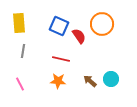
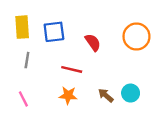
orange circle: (102, 24) -> (136, 36), moved
blue square: (59, 26) -> (54, 32), moved, turned -30

